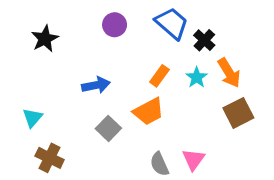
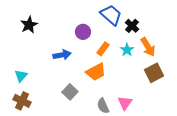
purple circle: (115, 25) -> (83, 32), moved
gray square: (108, 128) -> (70, 92), moved
brown cross: (50, 158) -> (22, 101), moved

